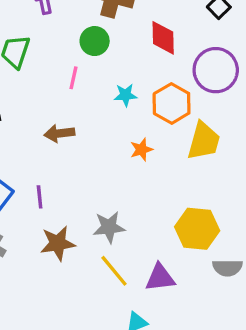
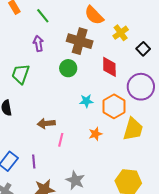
pink line: (73, 78) -> (61, 140), moved
gray star: (109, 227) -> (75, 180), turned 30

